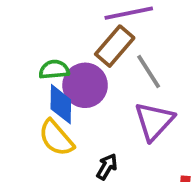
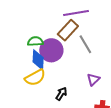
purple triangle: (154, 121) -> (93, 79), moved, size x0.6
yellow semicircle: (56, 138) -> (35, 78), turned -80

